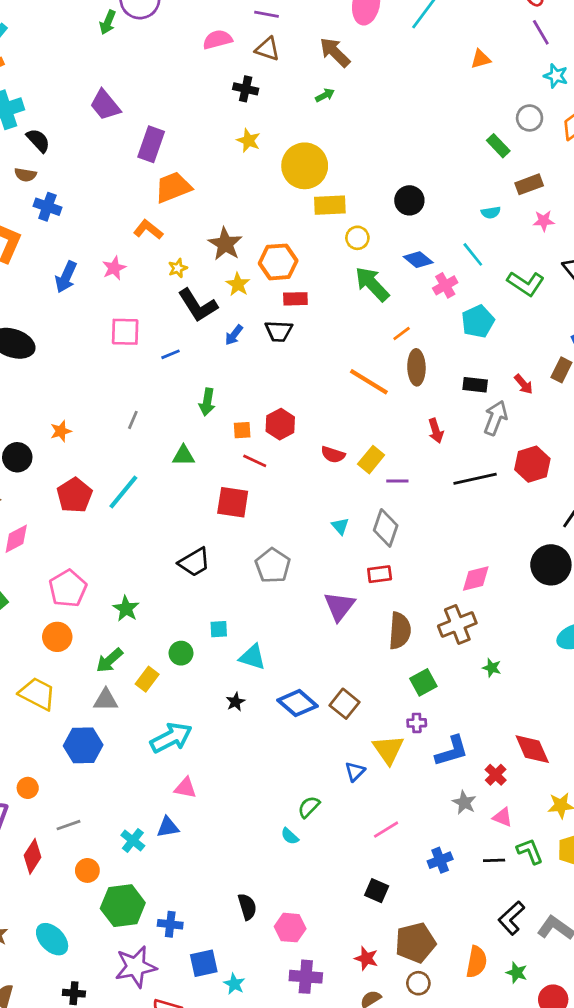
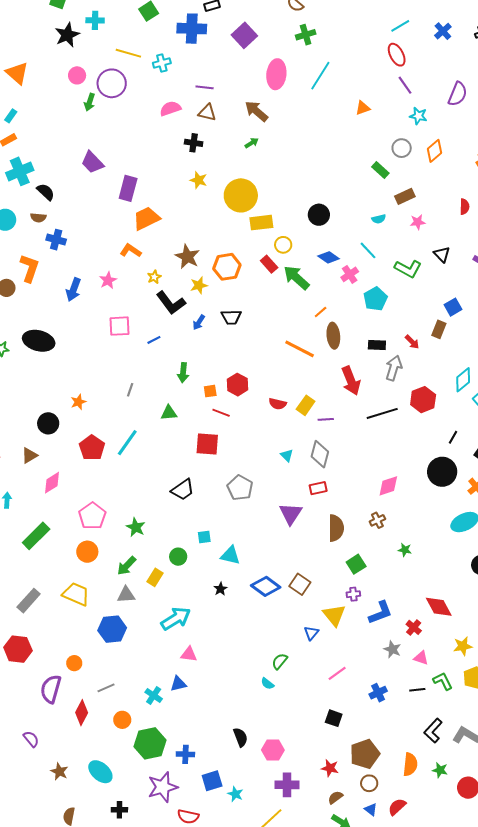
yellow star: (238, 284) -> (199, 285), turned 30
red rectangle: (295, 299) -> (269, 264), moved, turned 54
red arrow: (436, 431) -> (351, 381), size x1.6
brown cross: (457, 624) -> (377, 520), size x0.6

